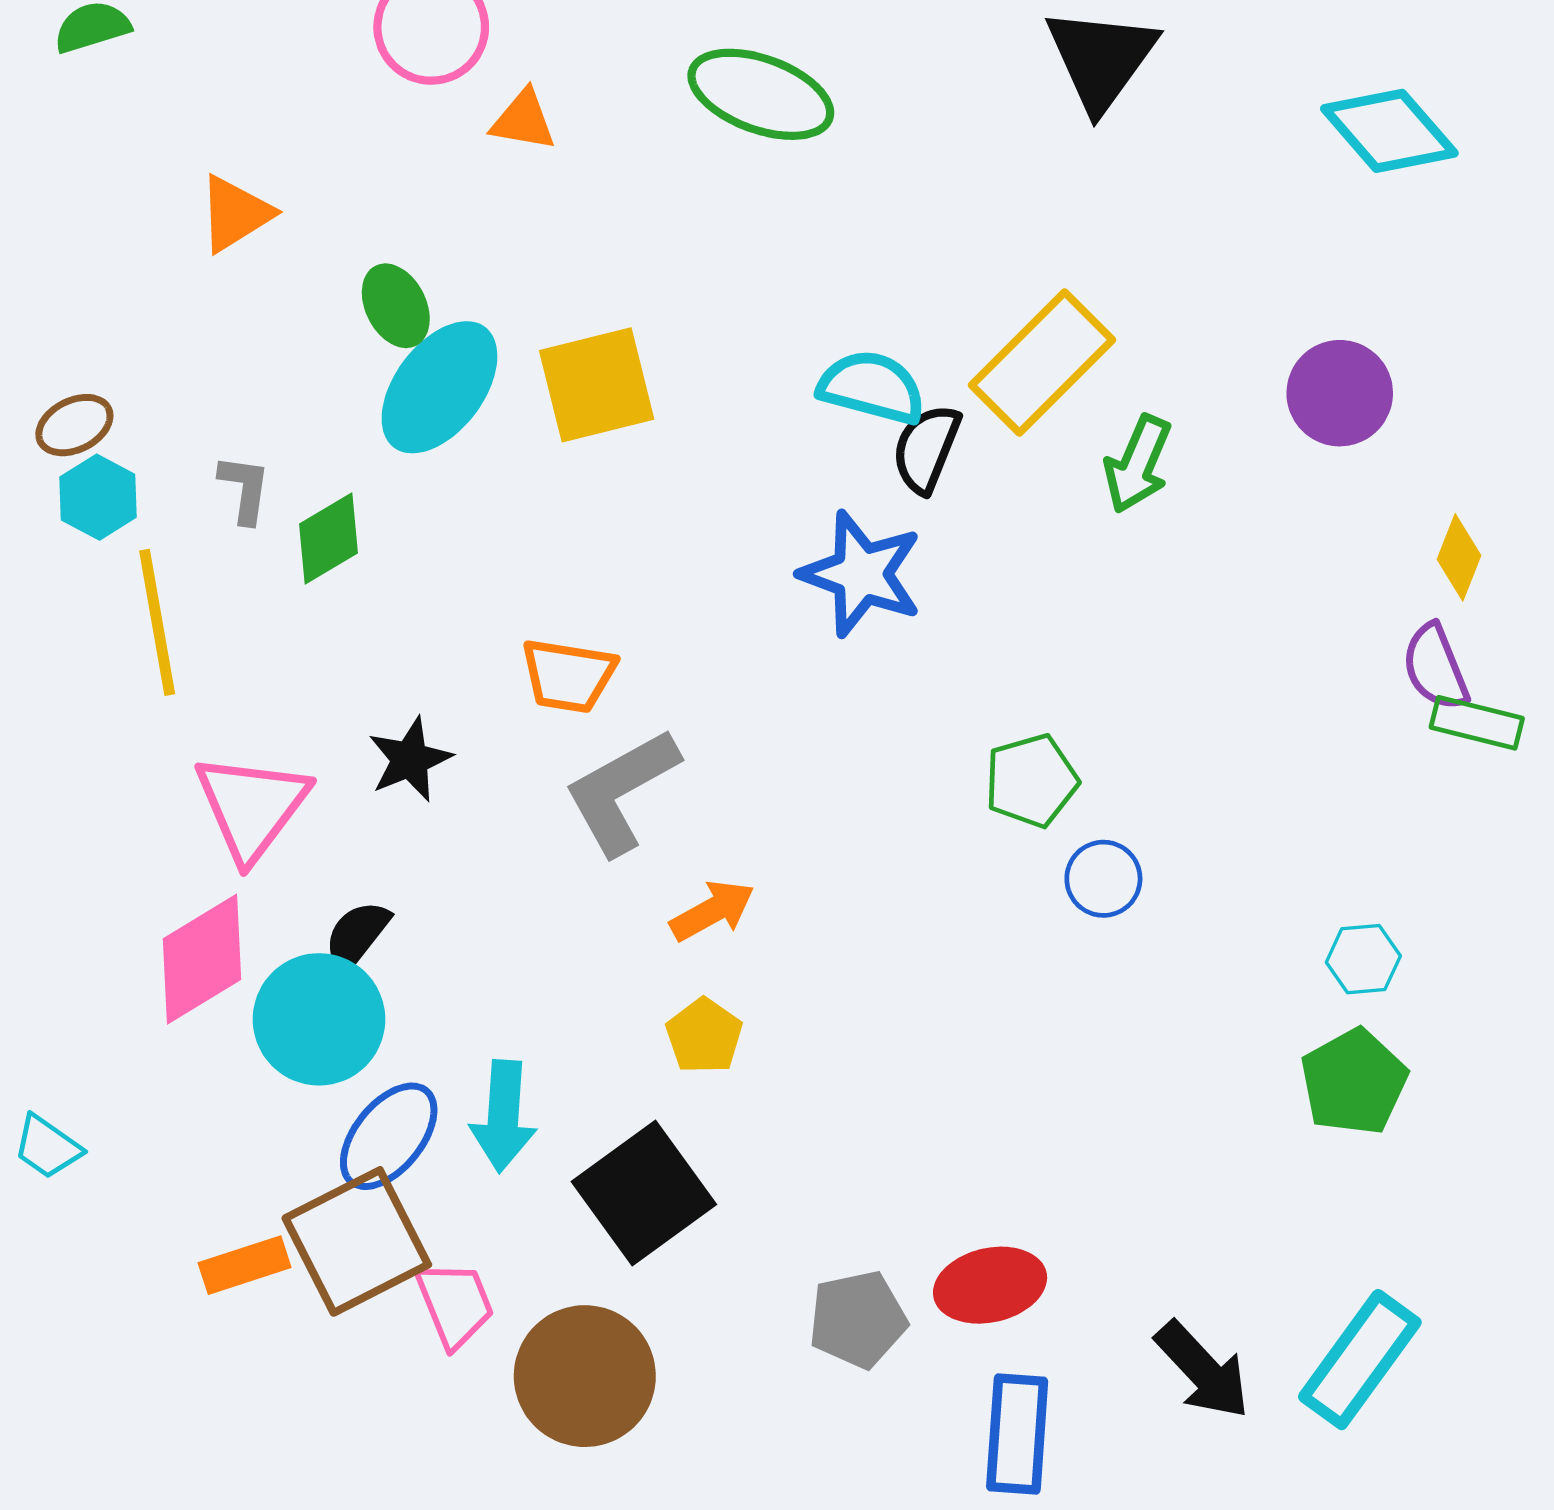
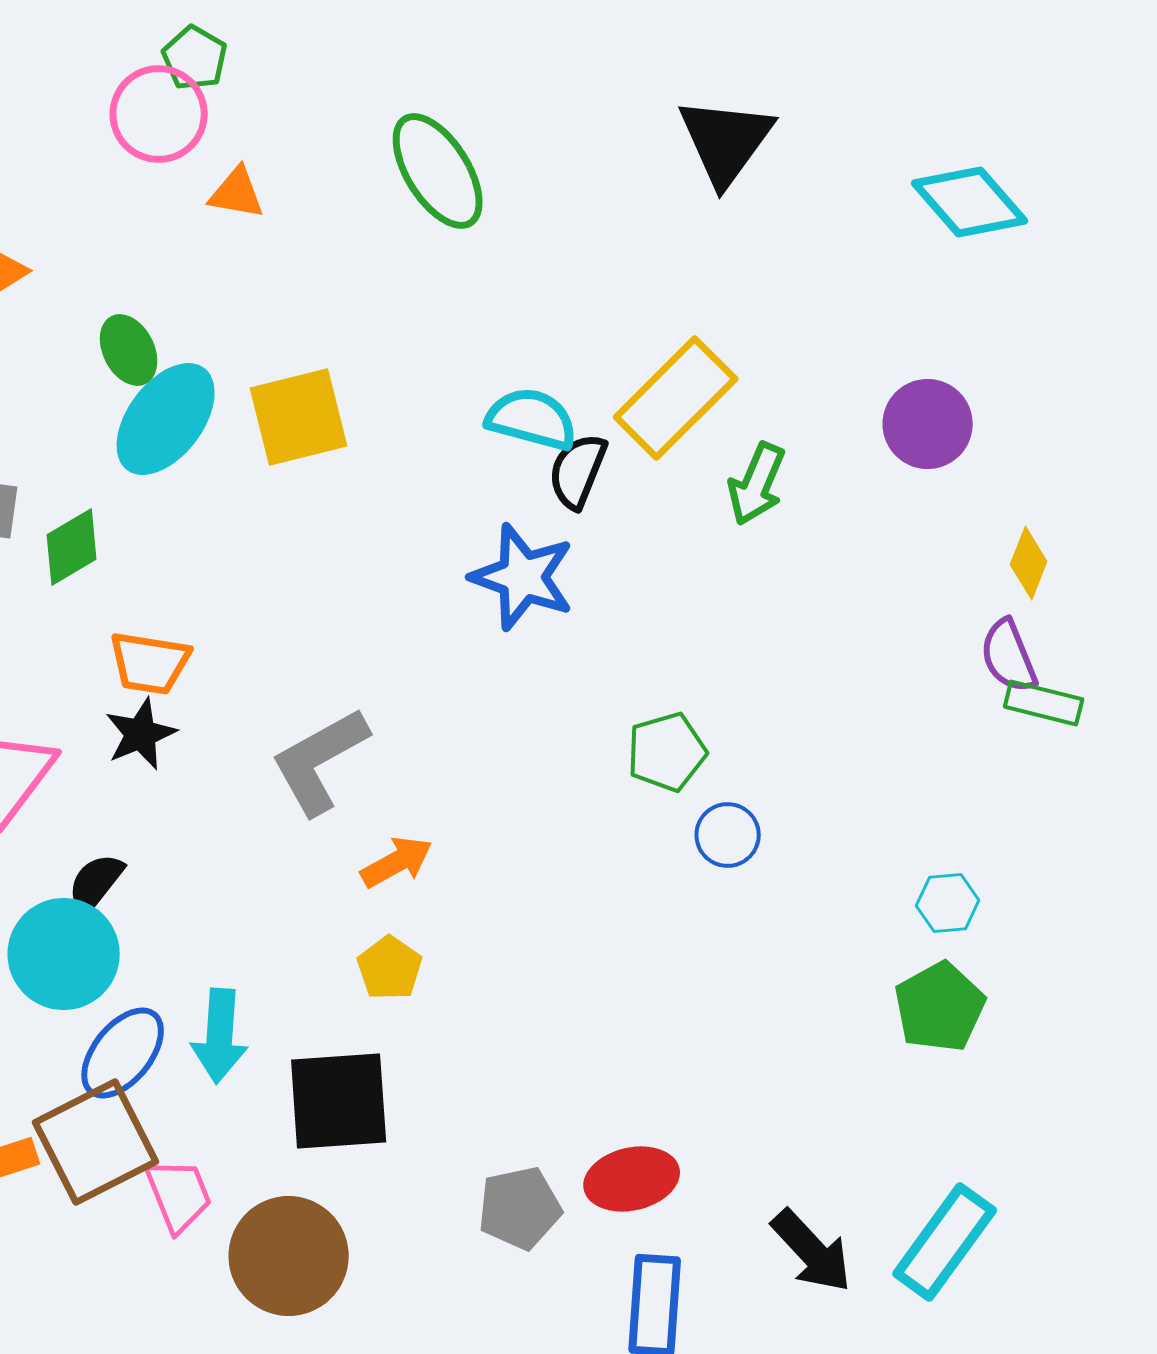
green ellipse: (761, 94) -> (438, 171), turned 38
orange trapezoid: (568, 676) -> (150, 663), moved
black square: (644, 1193) -> (339, 1101), turned 32

